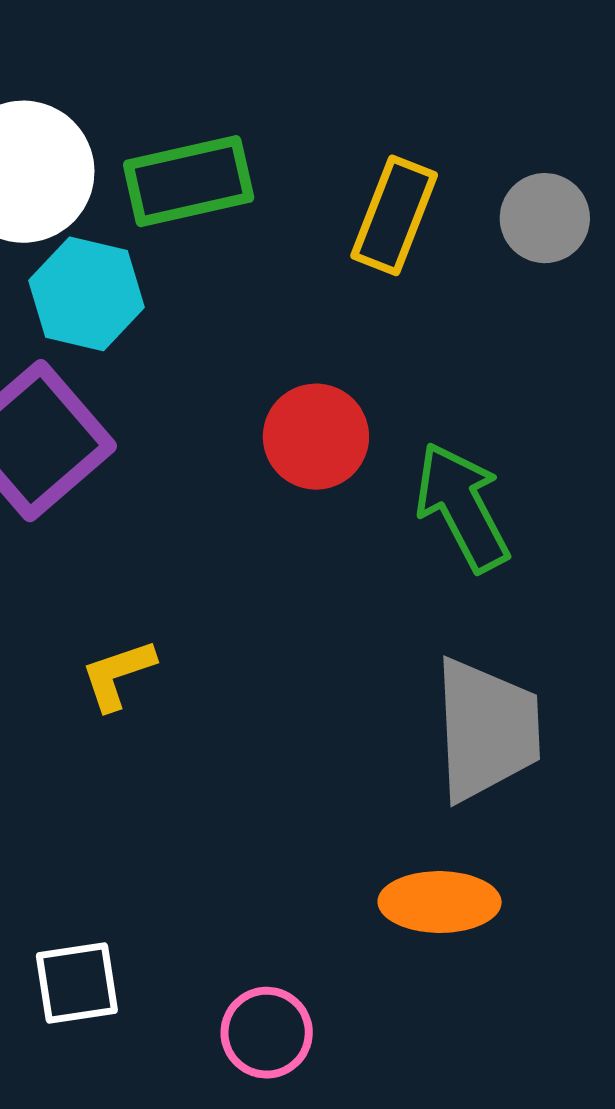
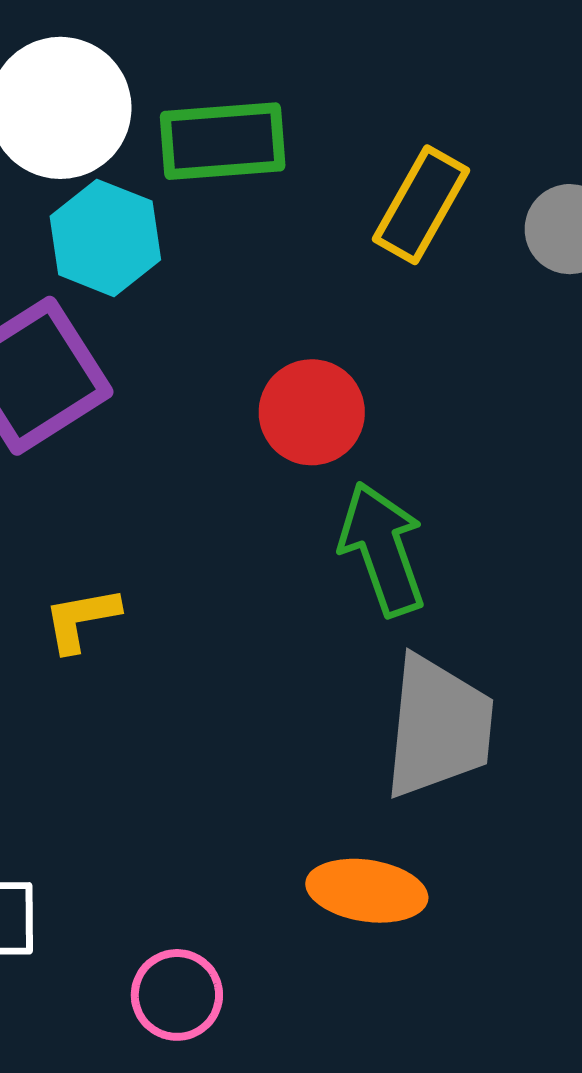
green arrow: (462, 507) -> (382, 549), moved

